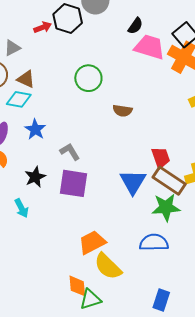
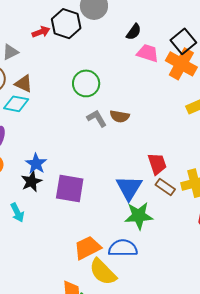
pink trapezoid: (150, 47) -> (148, 53), size x0.7
blue star: (35, 129) -> (36, 164), moved
gray L-shape: (70, 152) -> (97, 118), moved
brown rectangle: (169, 181) -> (165, 187), size x0.6
green star: (166, 207) -> (139, 216), moved
blue semicircle: (154, 242) -> (123, 248), moved

